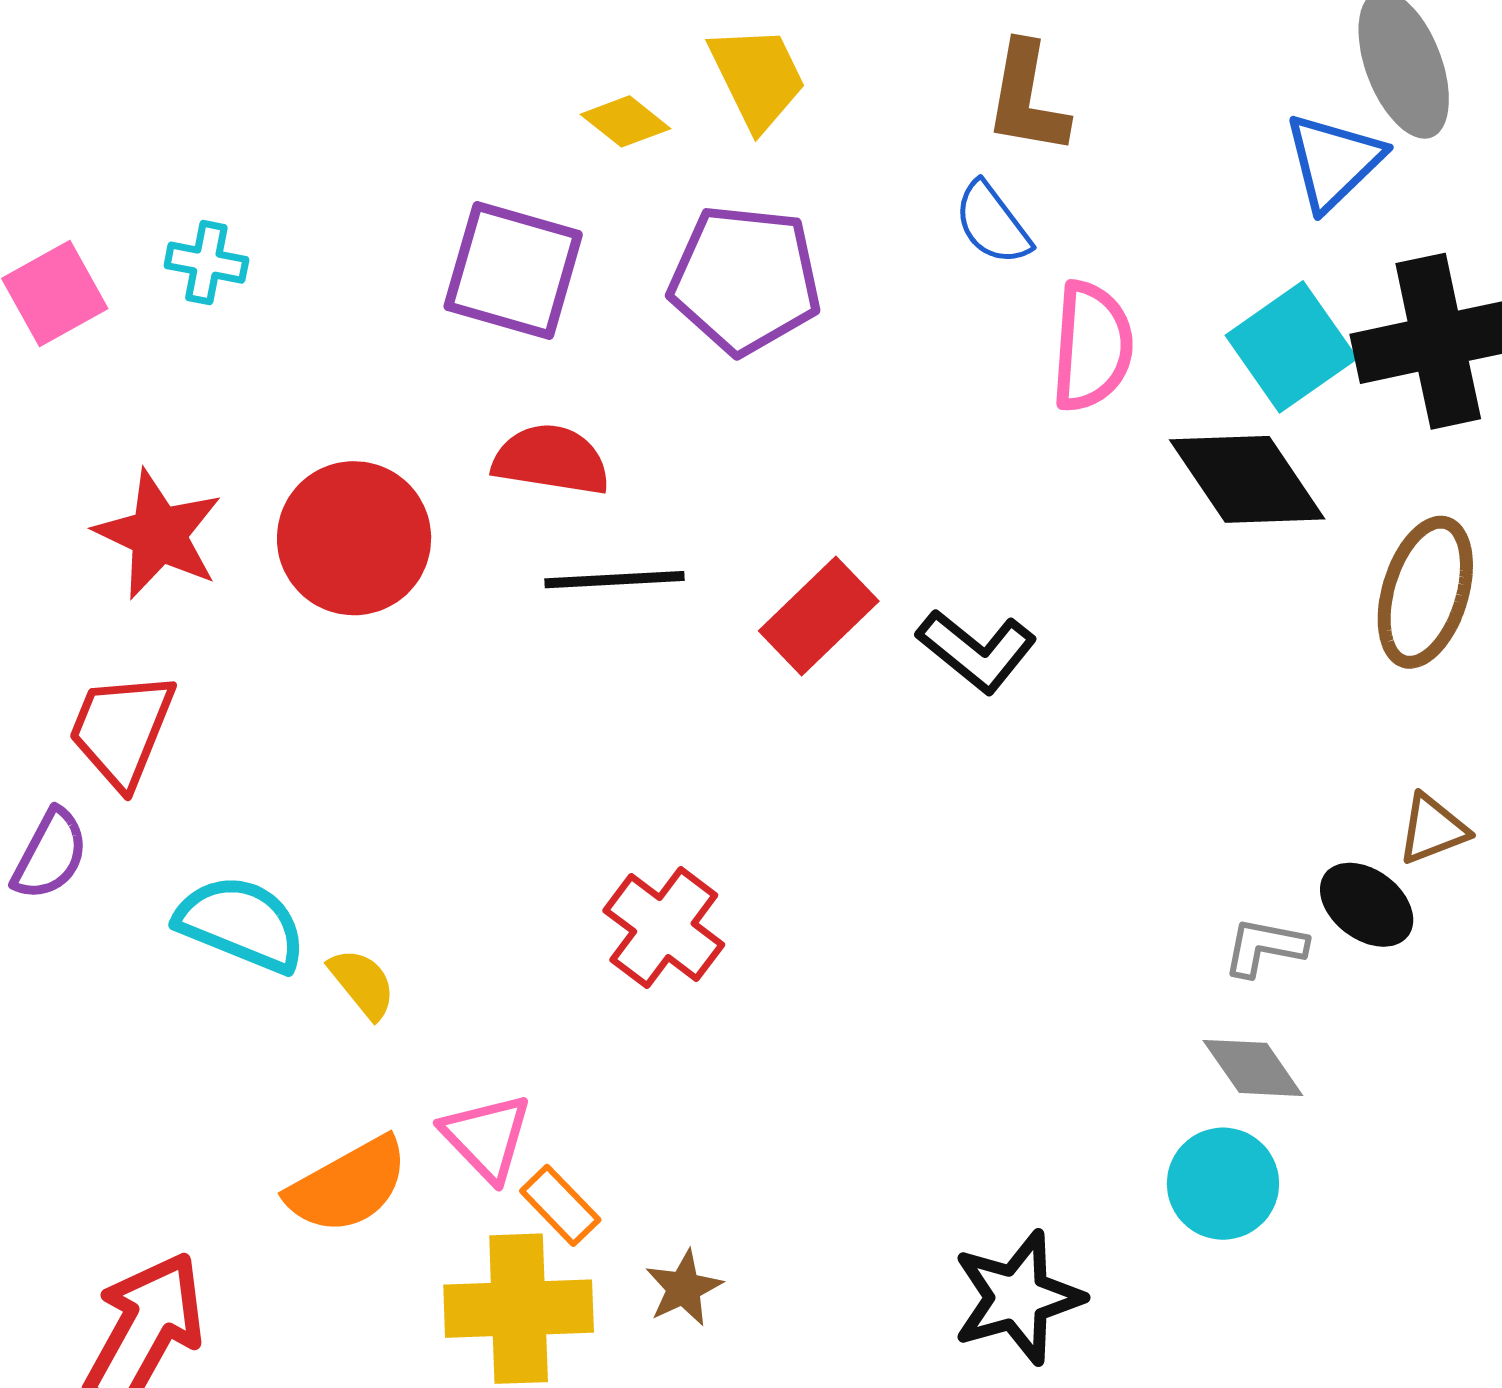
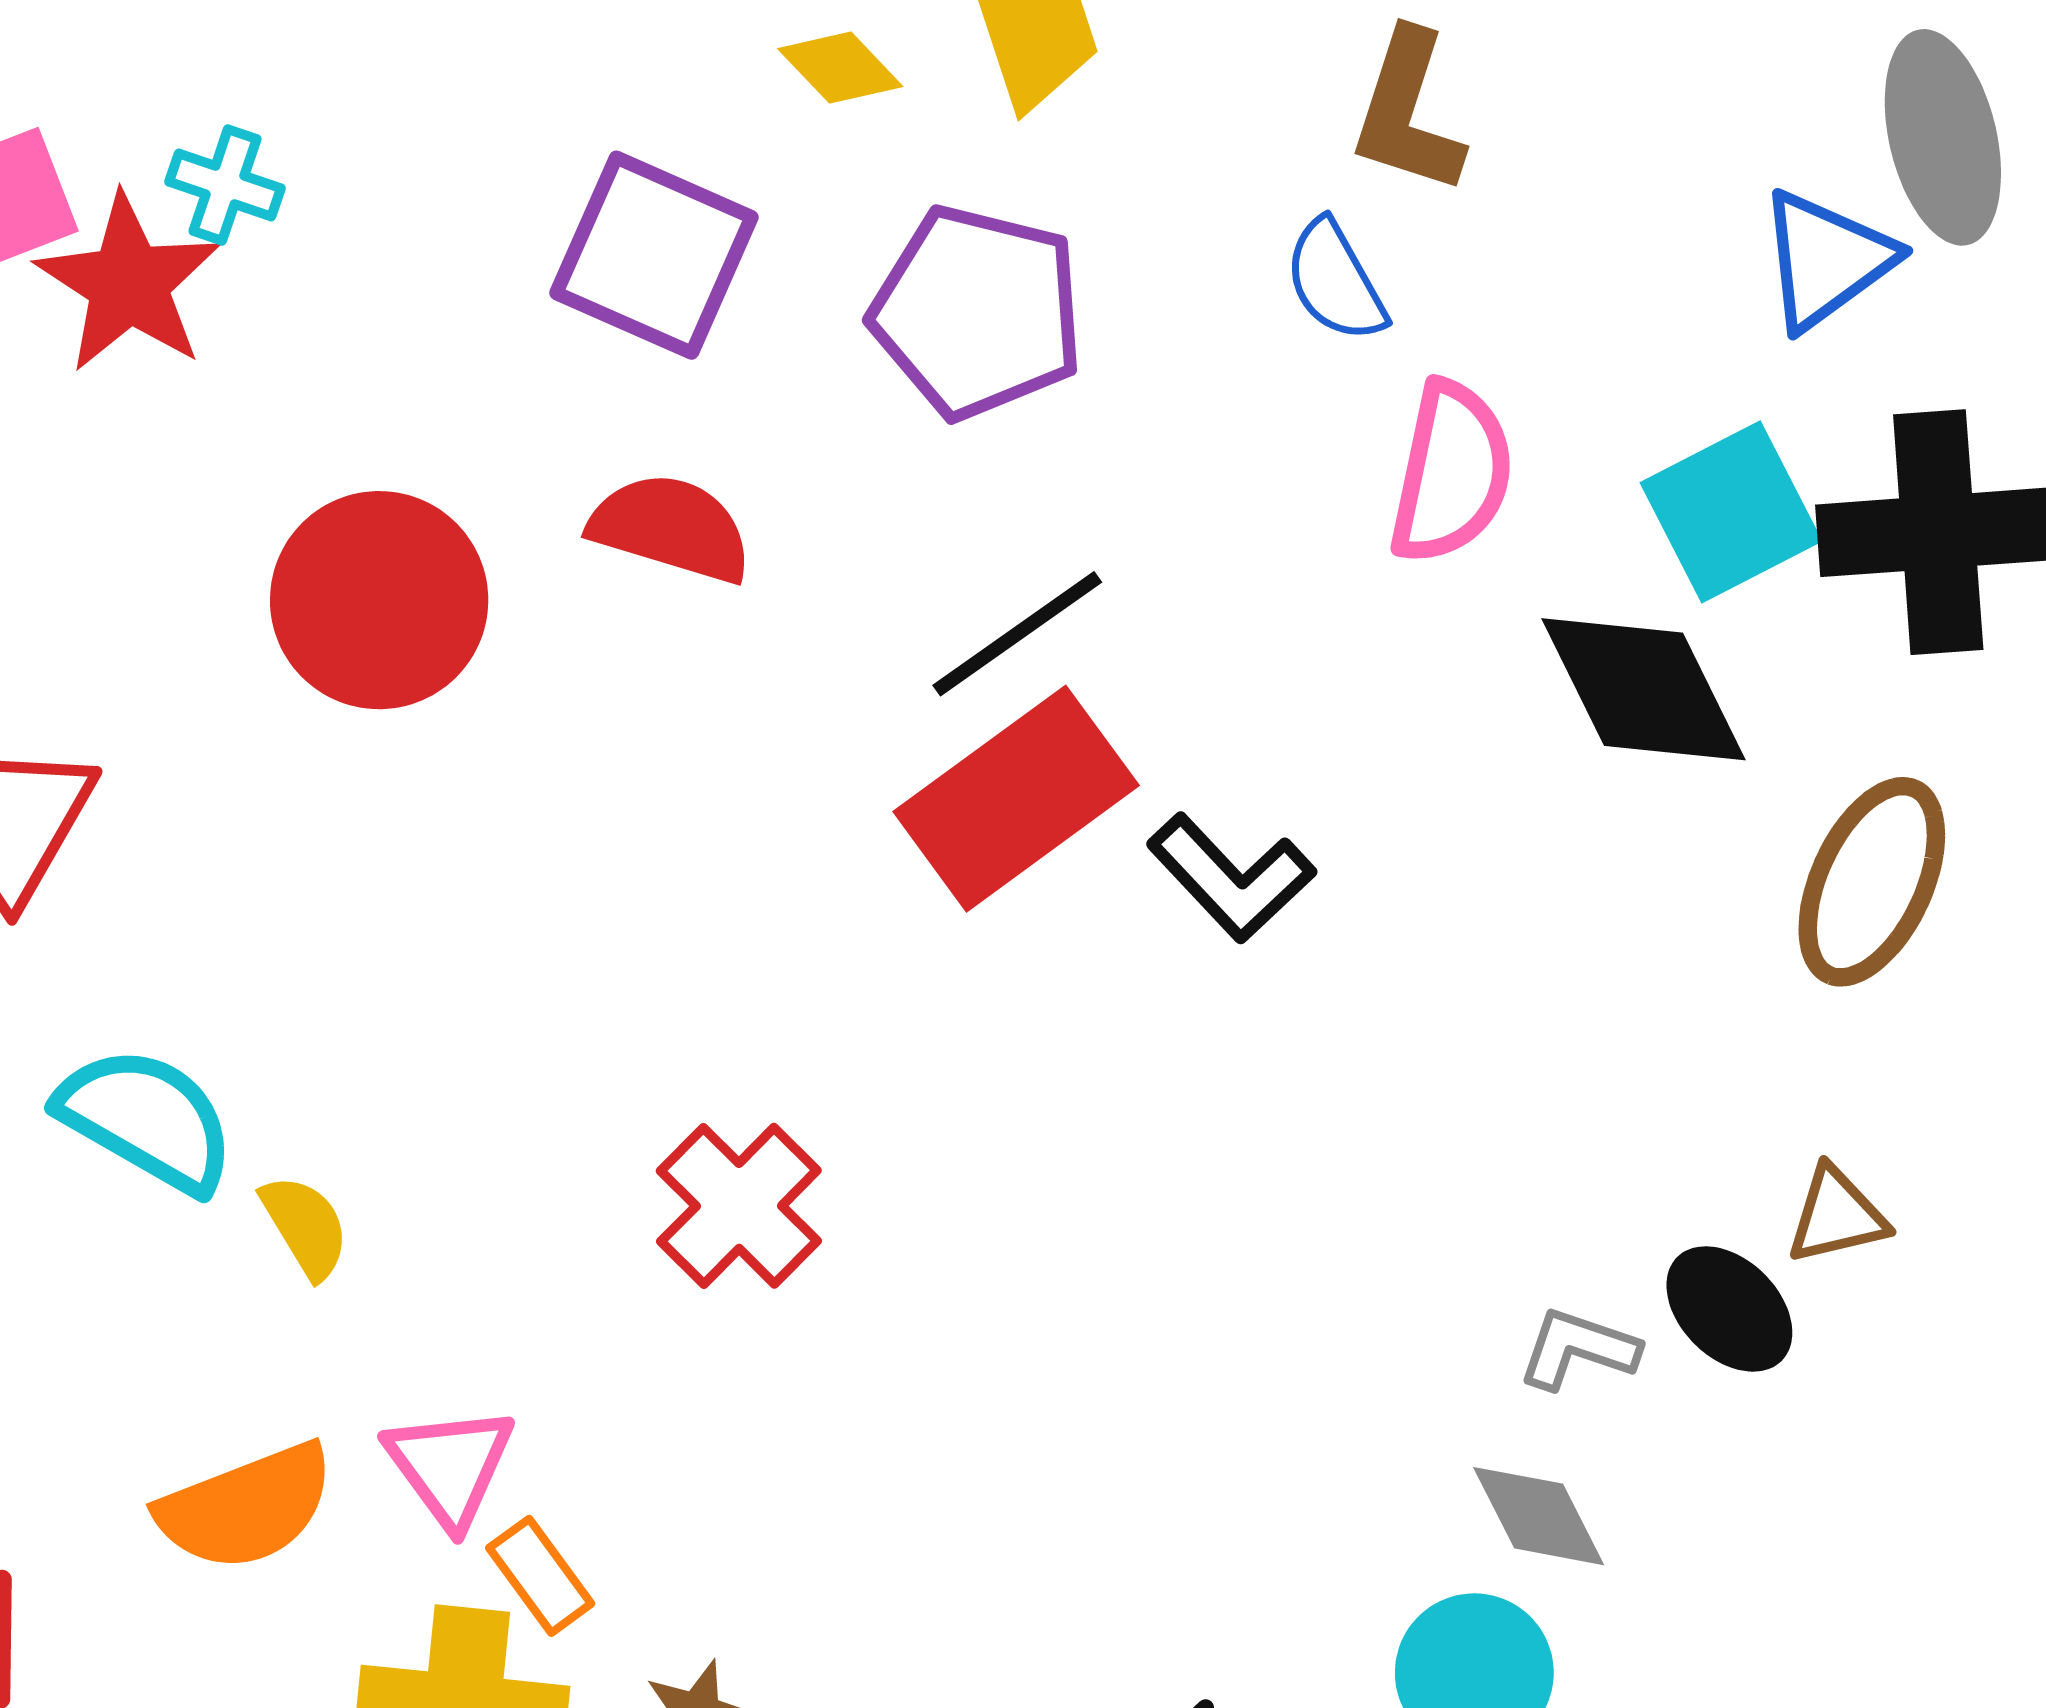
red star: (159, 534) -> (129, 283), moved
black line: (615, 580) -> (1017, 634), moved, turned -40
red rectangle: (819, 616) -> (1016, 799), size x1.4

